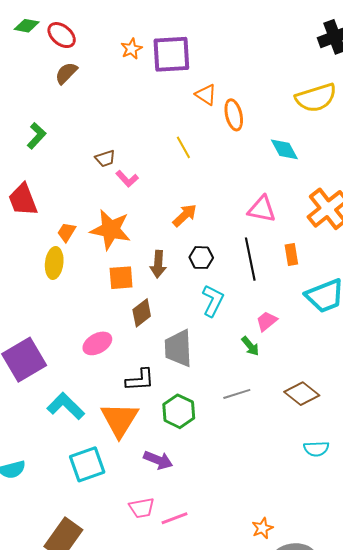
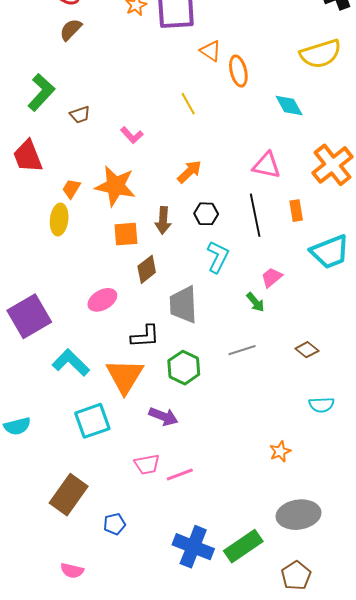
green L-shape: (37, 136) -> (41, 92), size x1.4
brown trapezoid: (105, 159) -> (80, 115), moved
brown diamond: (302, 394) -> (307, 350), size x0.7
orange star: (262, 528) -> (280, 451), moved

